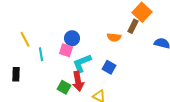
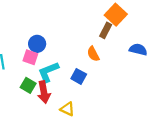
orange semicircle: (114, 37) -> (93, 54), moved, turned 56
green square: (64, 87) -> (28, 85), moved

